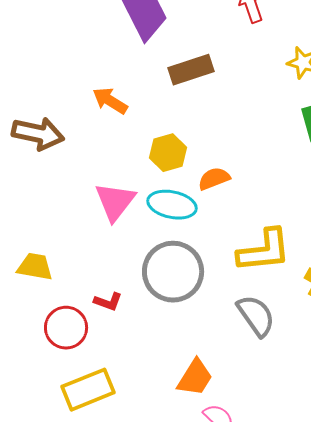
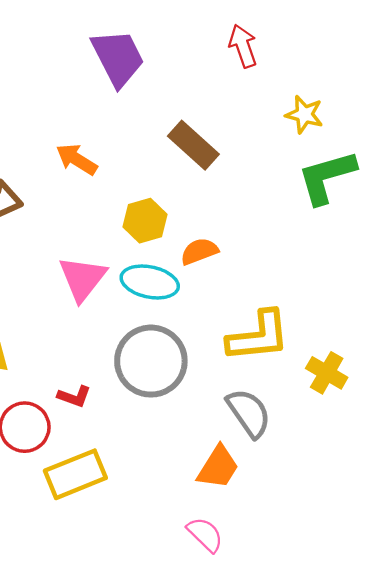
brown rectangle: (191, 70) -> (193, 145), moved, turned 60
orange trapezoid: (195, 378) -> (218, 467), moved
yellow rectangle: (88, 390) -> (75, 474), moved

